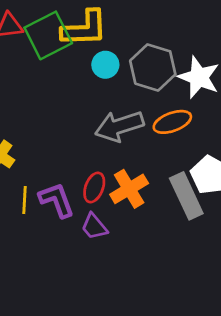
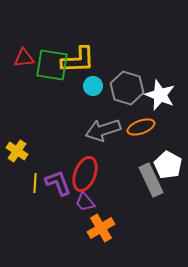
green square: (48, 35) -> (52, 65), turned 36
red ellipse: (94, 187) -> (85, 174), size x1.6
orange cross: (129, 189) -> (101, 228), moved

